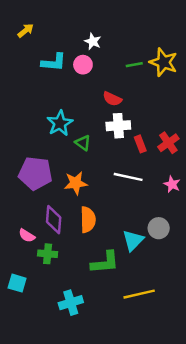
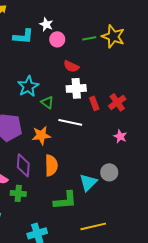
white star: (93, 41) -> (46, 24), moved
pink circle: (83, 65) -> (57, 39), moved
white line: (128, 177) -> (70, 122), moved

